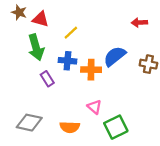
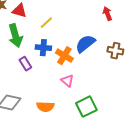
red arrow: (139, 22) -> (107, 14), turned 72
orange cross: (91, 70) -> (64, 56), turned 30
pink triangle: (94, 107) -> (67, 81), moved

